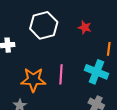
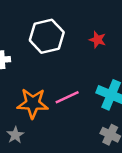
pink line: (61, 74) -> (67, 97), turned 60

